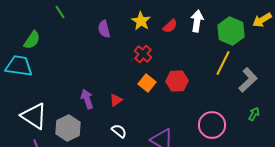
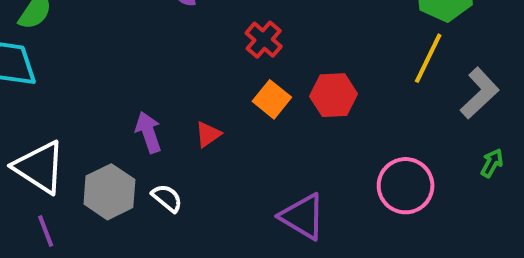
white semicircle: (119, 131) -> (167, 198), moved

